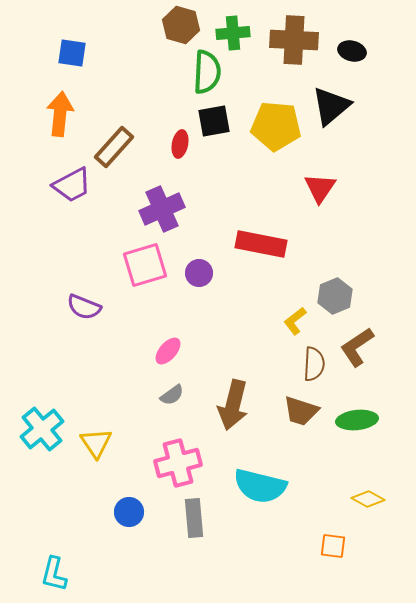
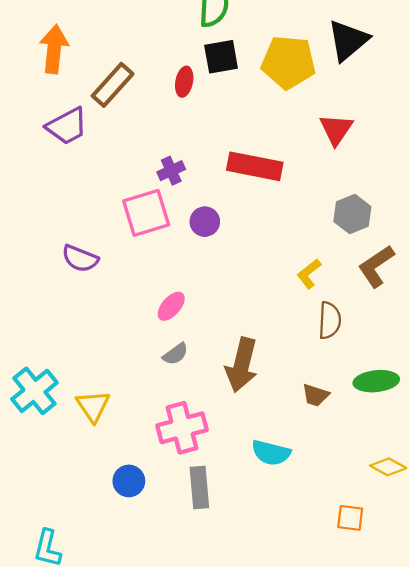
purple cross: (162, 209) -> (171, 171), moved, size x0.6
red rectangle: (261, 244) -> (255, 166), moved
gray hexagon: (335, 296) -> (352, 214), moved
brown L-shape: (357, 347) -> (376, 266), moved
brown trapezoid: (301, 411) -> (315, 395), moved, size x0.7
cyan semicircle: (260, 486) -> (271, 453), size x0.7

